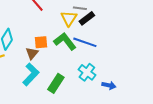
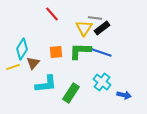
green L-shape: (65, 41) -> (80, 51), turned -50
brown triangle: (32, 53) -> (33, 63), moved
cyan L-shape: (31, 74) -> (46, 84), turned 40

